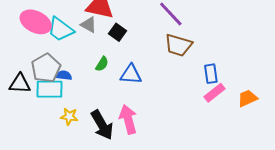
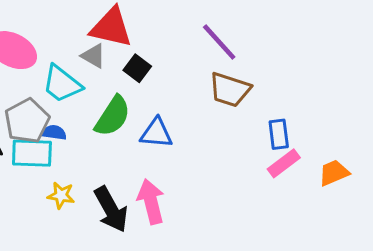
cyan trapezoid: (61, 29) -> (62, 84), moved
green semicircle: (102, 64) -> (113, 116), size x1.8

